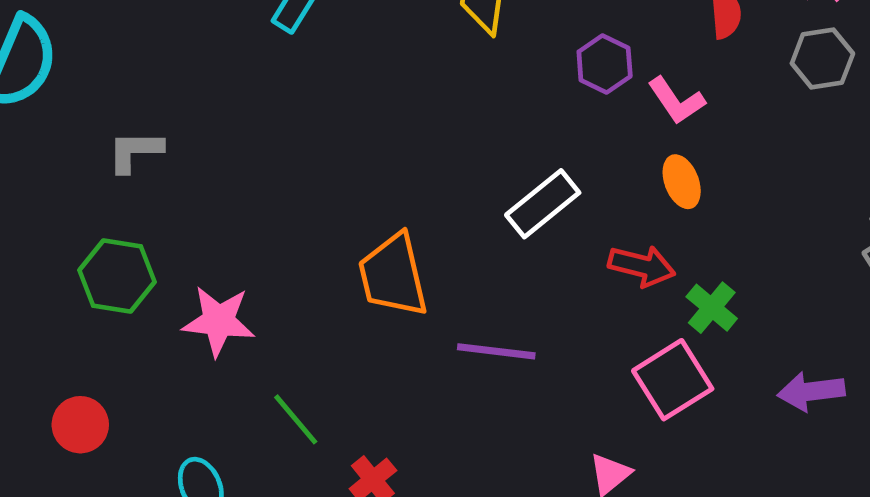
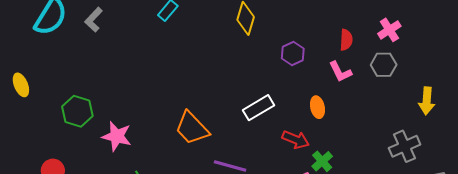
pink L-shape: (676, 101) -> (340, 72), moved
gray L-shape: (135, 151) -> (94, 20), moved, turned -55
orange trapezoid: (393, 275) -> (192, 128), turned -39

